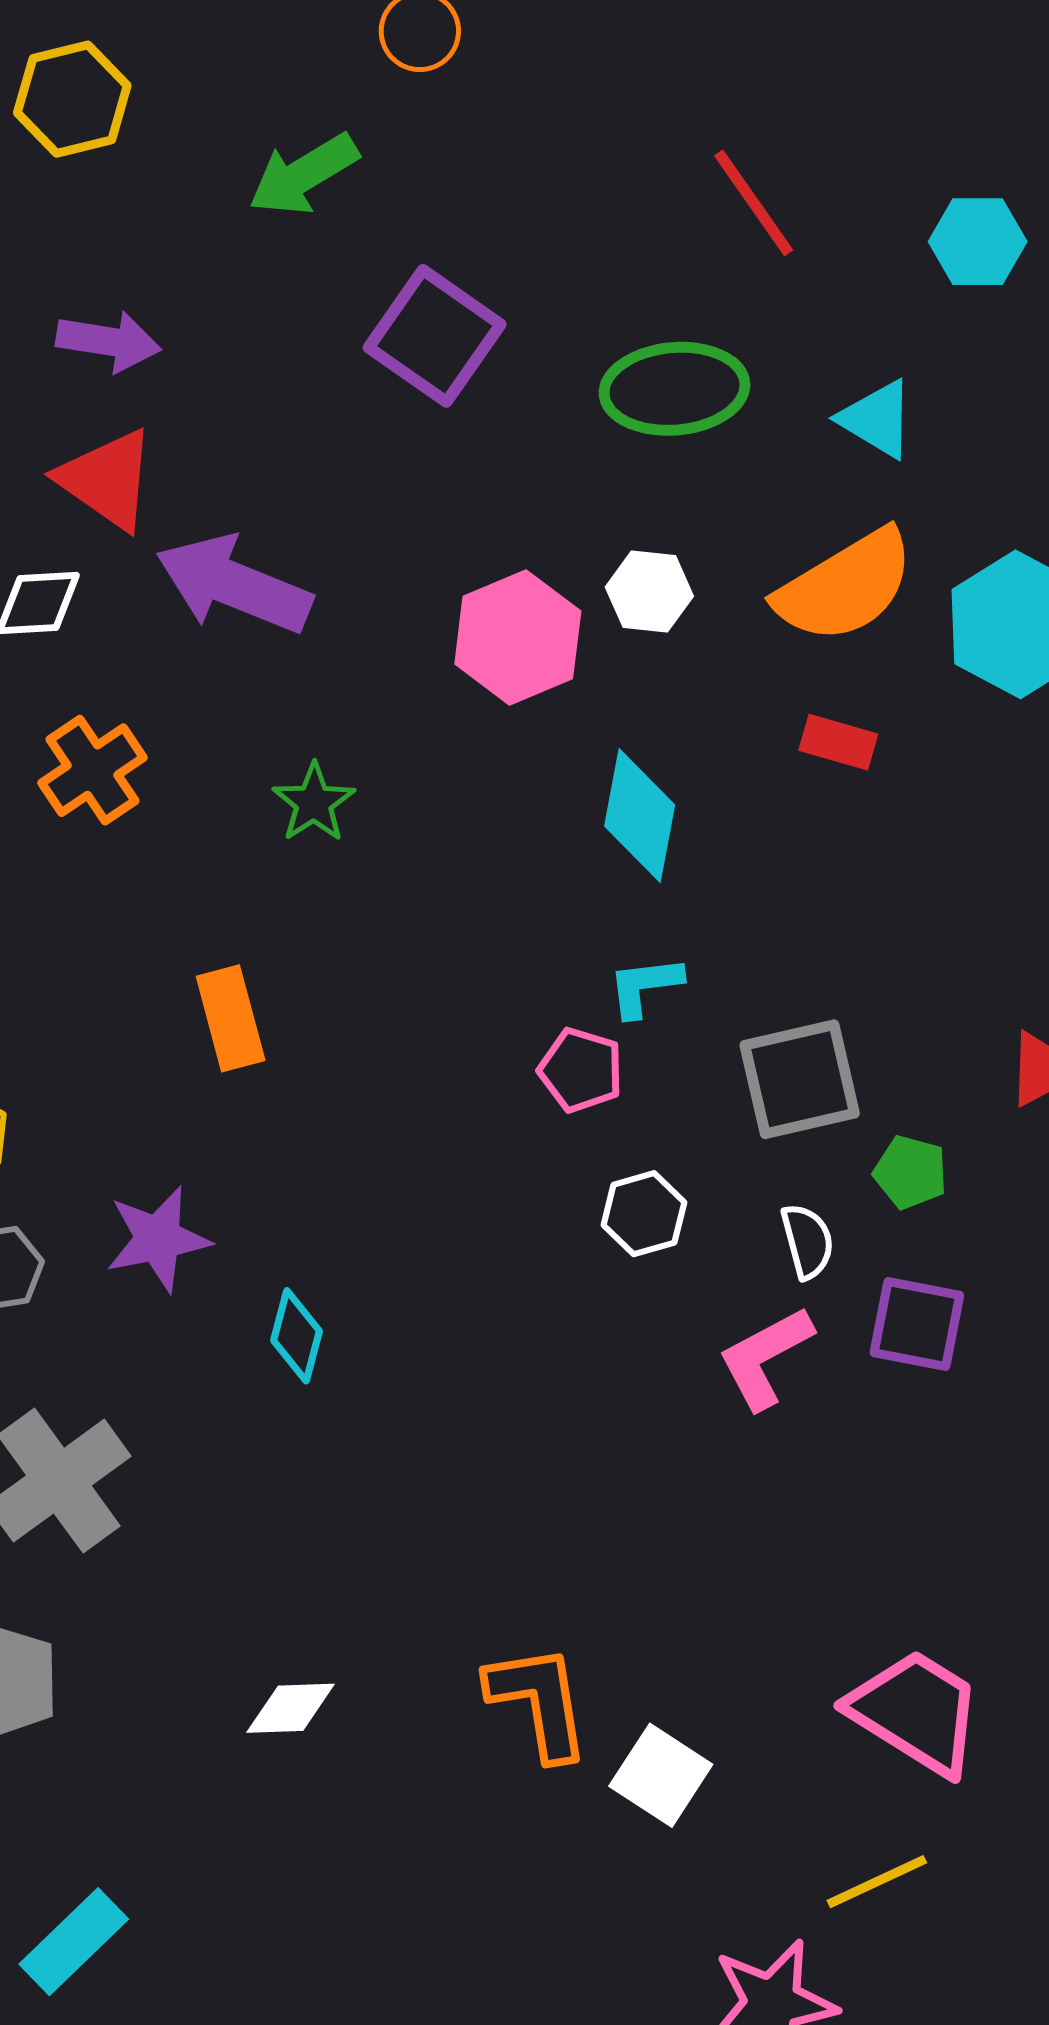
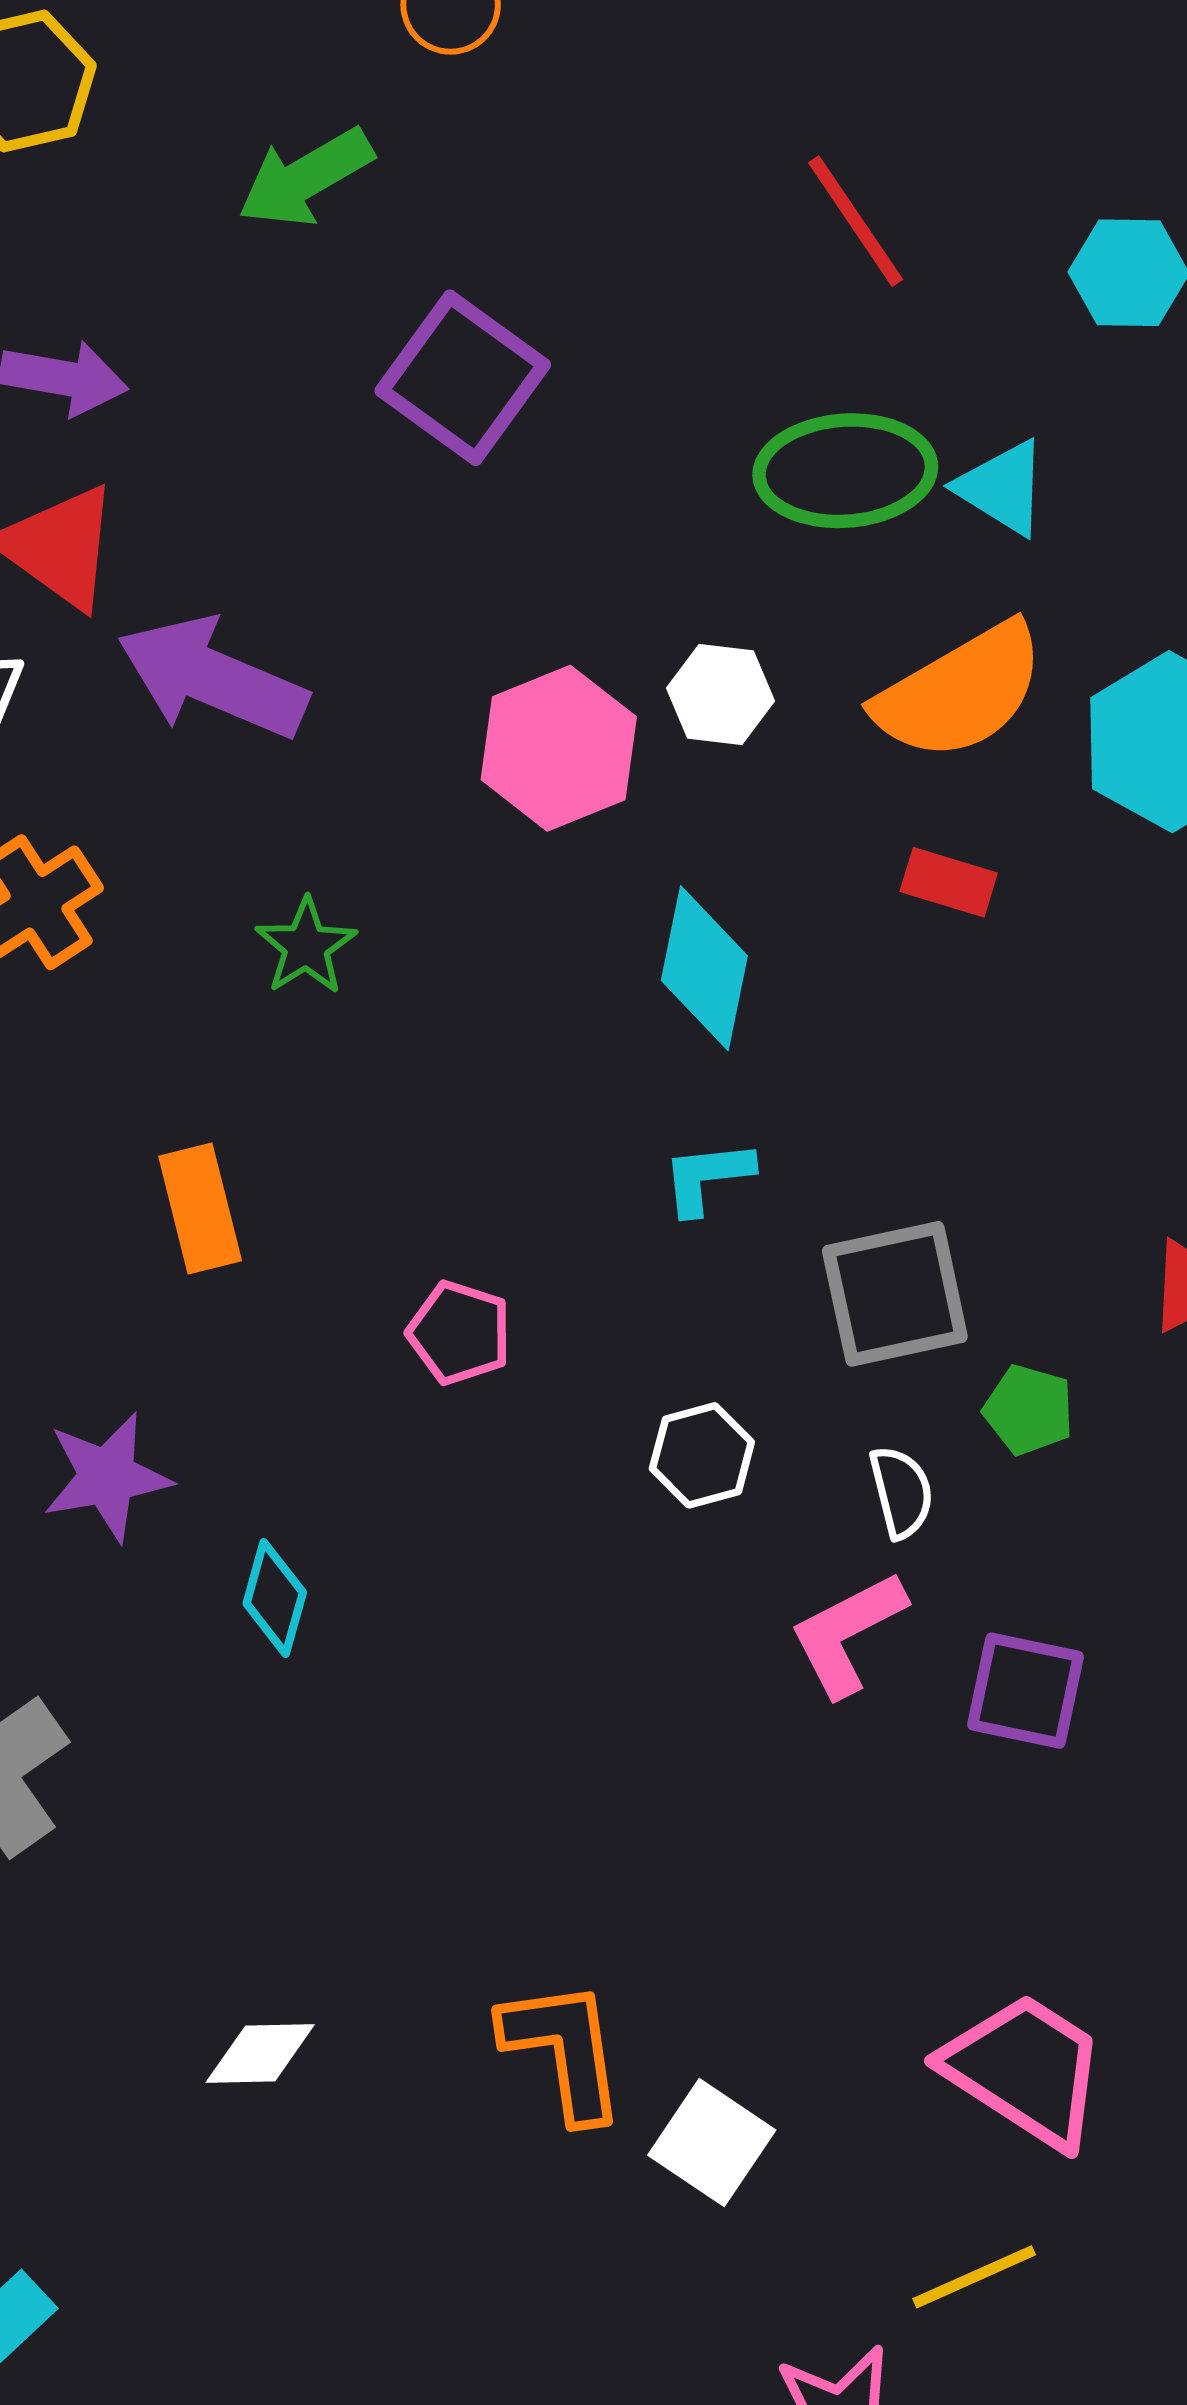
green ellipse: (675, 389) -> (845, 471), moved
pink pentagon: (581, 1070) -> (459, 1333), moved
purple square: (917, 1324) -> (1026, 1691), moved

